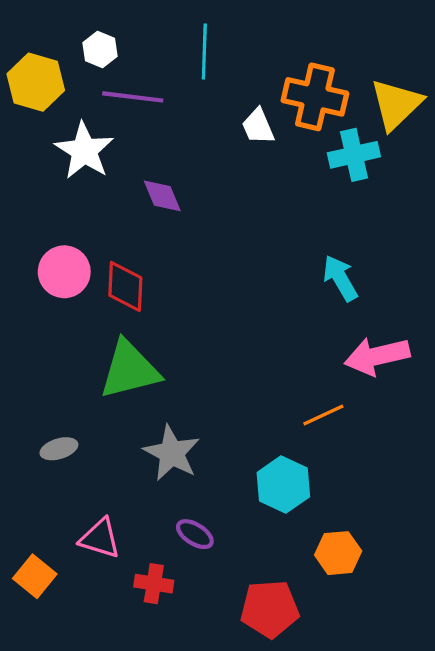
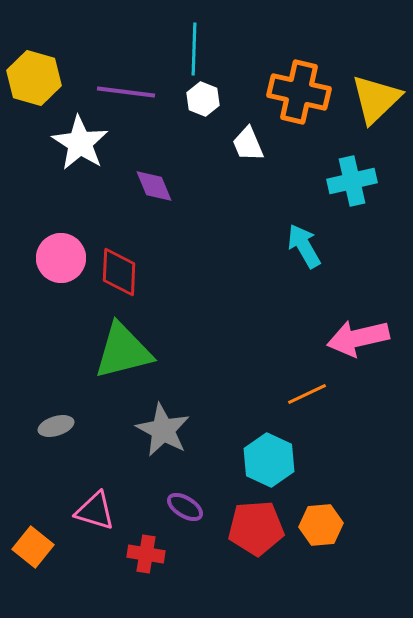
white hexagon: (100, 49) -> (203, 99), moved
white trapezoid: (258, 126) -> (248, 144), moved
cyan cross: (354, 155) -> (352, 181), moved
cyan arrow: (340, 278) -> (304, 246), moved
red pentagon: (270, 609) -> (256, 528), moved

